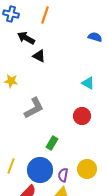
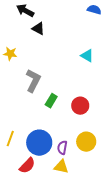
gray L-shape: (34, 108) -> (33, 81), turned -35
red circle: (82, 116) -> (80, 106), moved
green rectangle: (52, 143) -> (51, 101), moved

